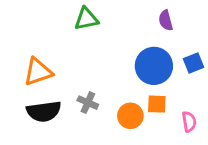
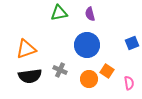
purple semicircle: (166, 20) -> (90, 14), moved
blue circle: (154, 66) -> (87, 45), moved
orange square: (157, 104) -> (107, 71), turned 32

